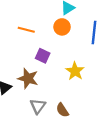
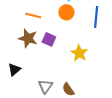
brown star: (28, 78) -> (28, 38), moved

